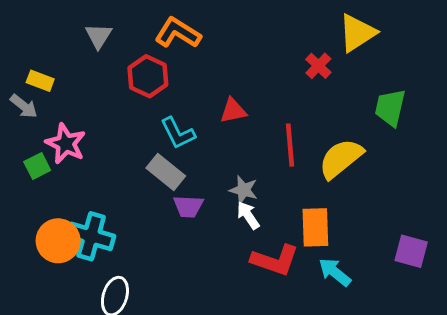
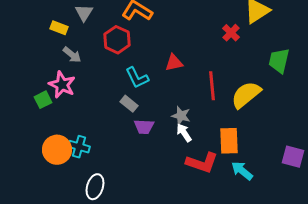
yellow rectangle: (40, 81) -> (59, 28), moved
gray arrow: (24, 106) -> (72, 55), moved
gray rectangle: (166, 172) -> (129, 104), size x0.7
cyan cross: (91, 236) -> (79, 147), size x0.7

